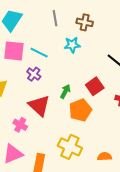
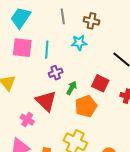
cyan line: (39, 53) -> (47, 50), turned 66
purple cross: (34, 74) -> (56, 73), moved, turned 32
red square: (95, 86) -> (100, 83), turned -30

